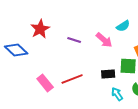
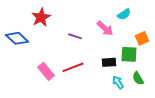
purple line: (74, 40) -> (75, 36), moved

